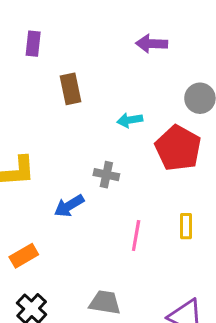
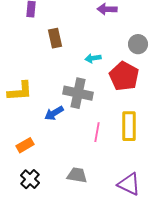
gray cross: (106, 175) -> (78, 93), size x1.8
yellow rectangle: (186, 226) -> (129, 126), size x1.8

